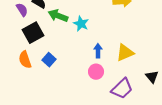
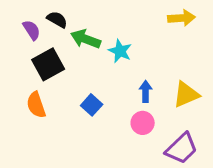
blue square: (49, 60) -> (92, 105), moved

